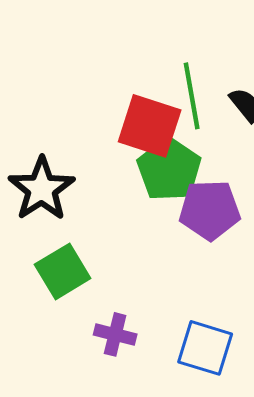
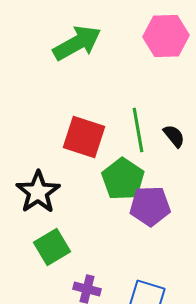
red square: (150, 126) -> (84, 137), moved

